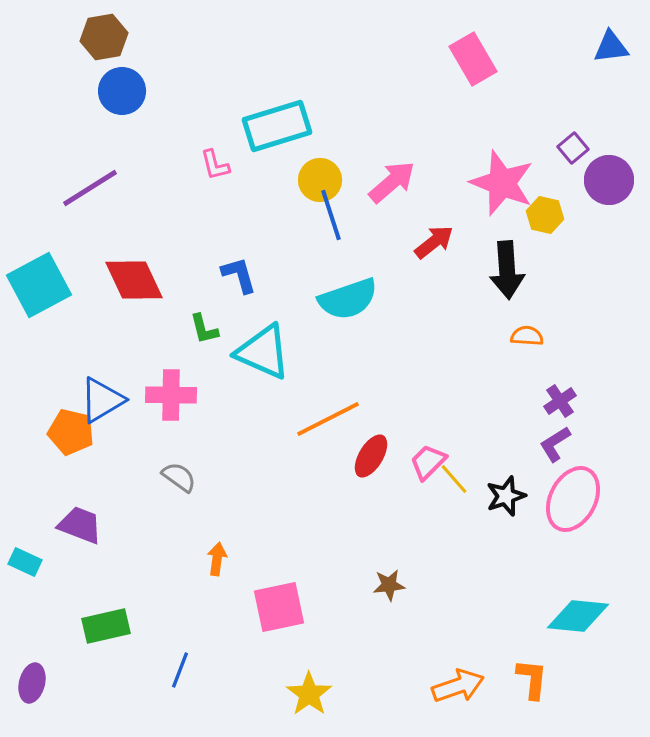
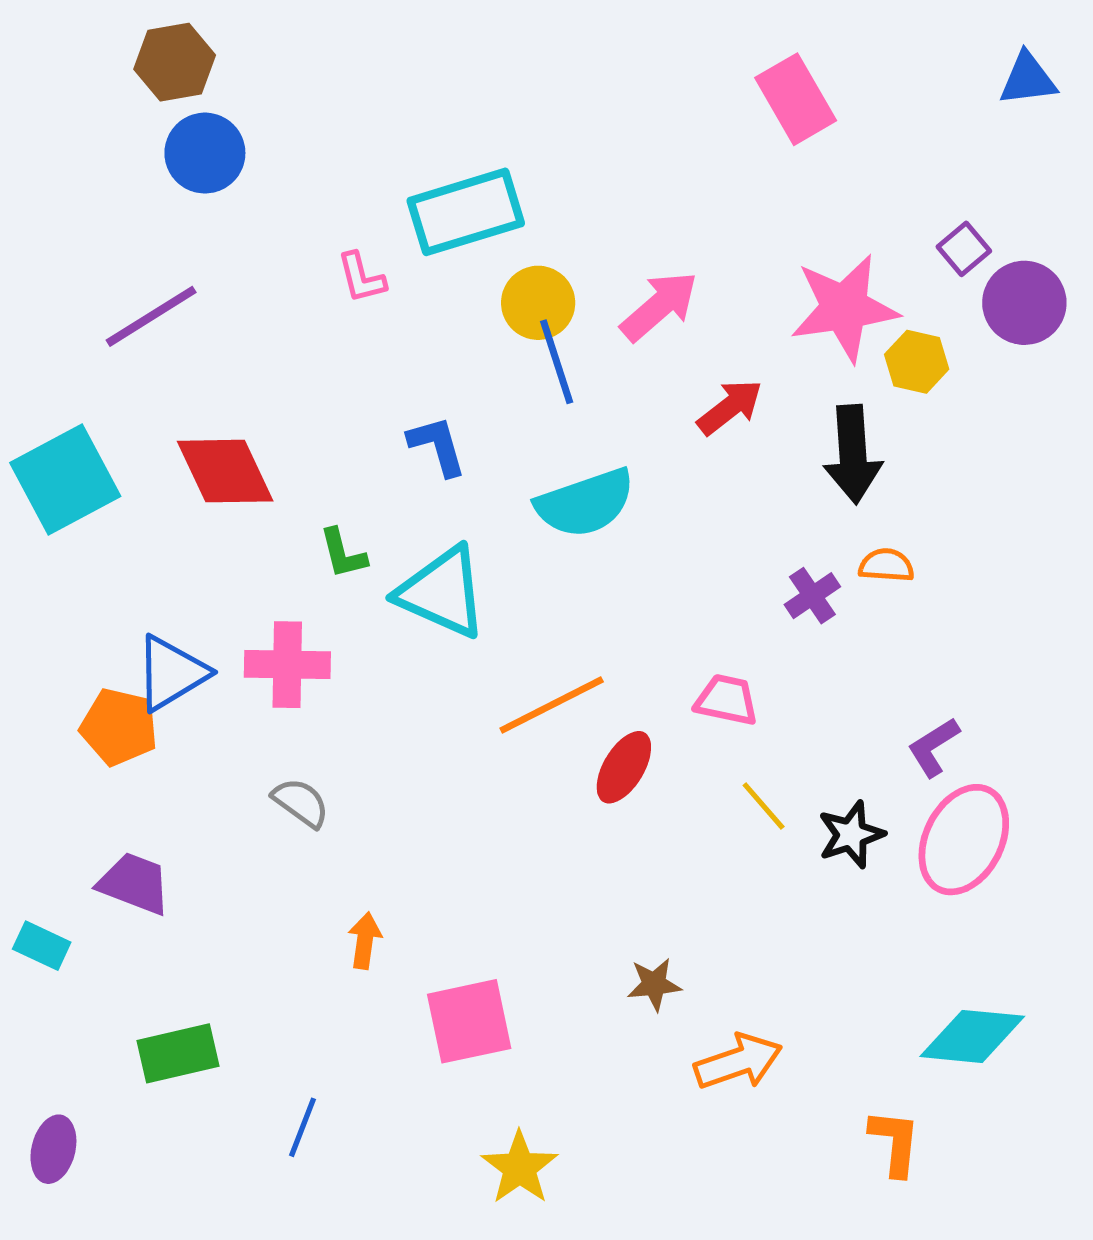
pink star: (502, 183) -> (844, 308), turned -30
blue L-shape: (239, 275) -> (437, 446), moved
purple cross: (560, 401) -> (812, 596), moved
pink trapezoid: (428, 462) -> (727, 700), moved, turned 57
orange arrow: (458, 686) -> (738, 1062), moved

